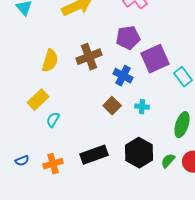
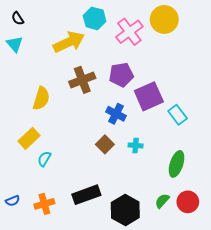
brown cross: (89, 57) -> (82, 80), moved
black hexagon: (139, 153) -> (125, 210), moved

